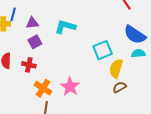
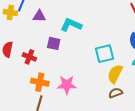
purple square: (35, 42) -> (54, 43), moved, turned 32
pink star: (70, 87) -> (67, 85), turned 30
orange cross: (43, 88) -> (40, 82), turned -30

